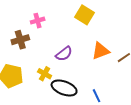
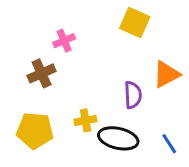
purple semicircle: (64, 54) -> (133, 95), moved, turned -48
yellow cross: (45, 74) -> (86, 120), turned -32

